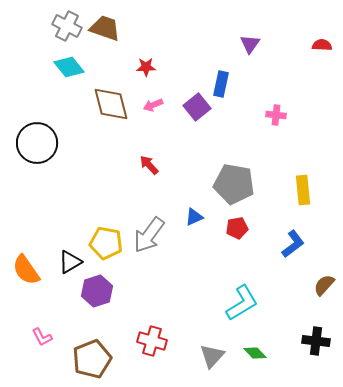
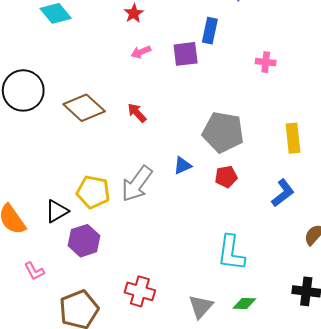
red star: (146, 67) -> (134, 13), turned -30
brown diamond: (111, 104) -> (84, 108), moved, turned -33
purple square: (197, 107) -> (186, 54), turned 32
cyan L-shape: (242, 303) -> (231, 253), turned 129
pink L-shape: (42, 337) -> (34, 271), moved
green diamond: (255, 353) -> (244, 304), turned -45

